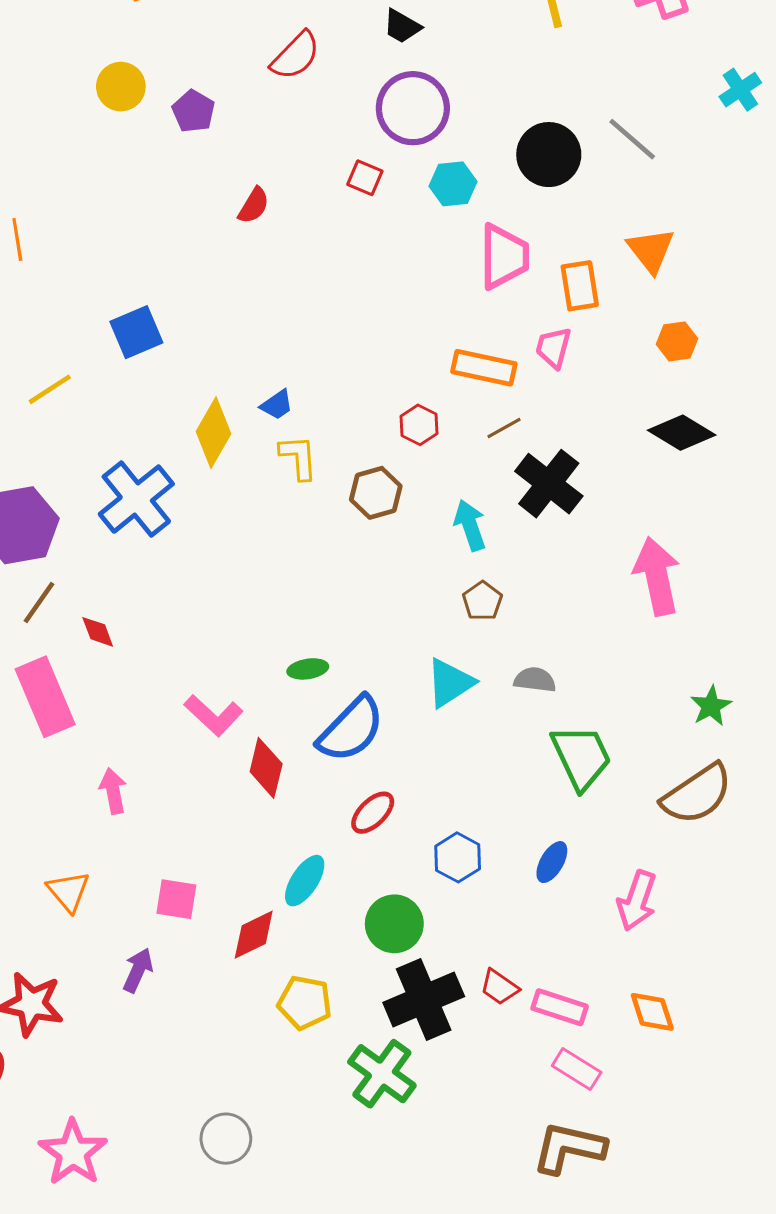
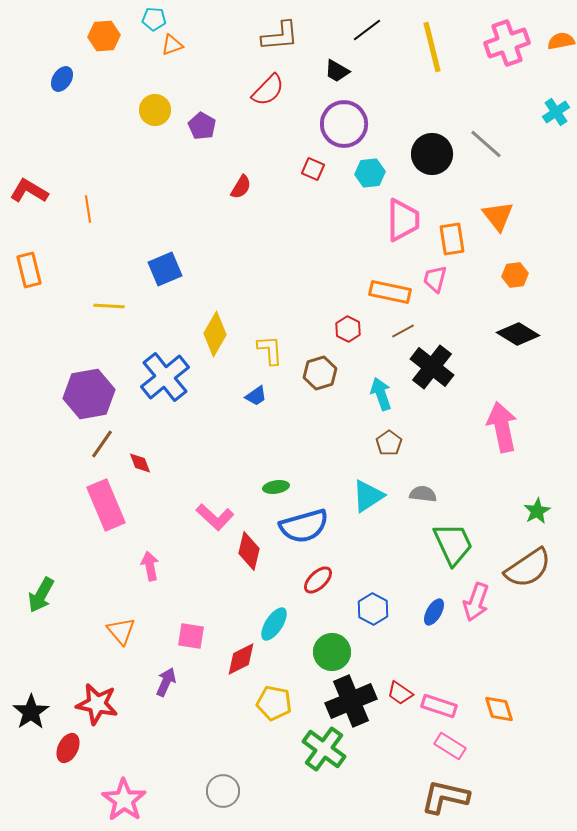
yellow line: (50, 389) -> (109, 306), turned 36
blue trapezoid: (277, 405) -> (256, 396), moved
blue semicircle: (351, 729) -> (304, 526), turned 30
pink arrow: (637, 901) -> (476, 602), moved

